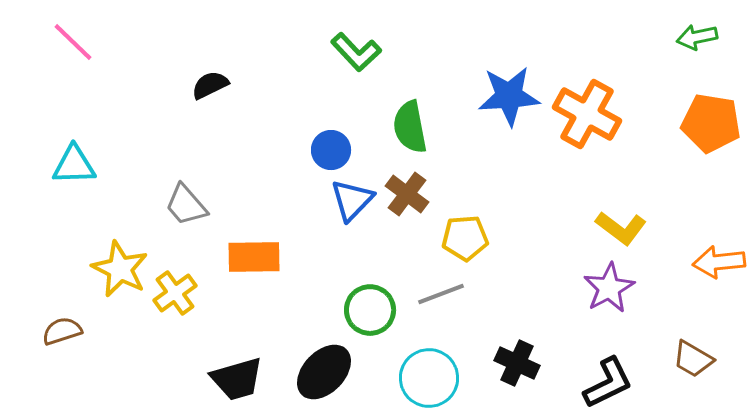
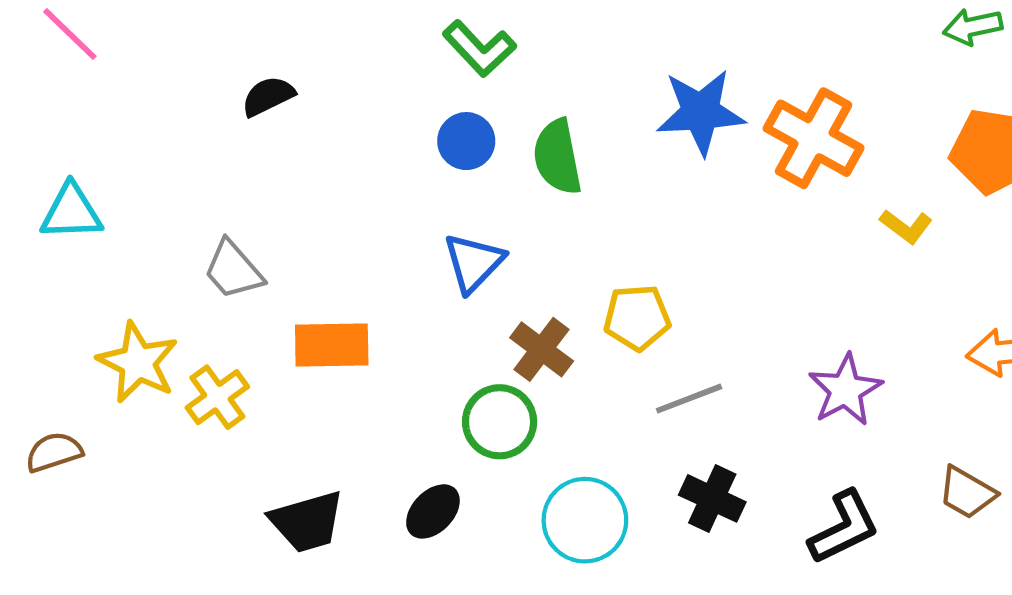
blue circle: (331, 150) -> (466, 141), moved
brown cross: (407, 194) -> (542, 349), moved
yellow L-shape: (621, 228) -> (906, 226), moved, size x0.7
gray line: (441, 294) -> (689, 399), moved
black ellipse: (324, 372) -> (433, 511), size x0.7

